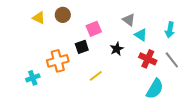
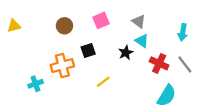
brown circle: (63, 15) -> (64, 26), moved
yellow triangle: (39, 18) -> (14, 26), moved, turned -40
pink square: (94, 29) -> (101, 20), moved
cyan triangle: (141, 35) -> (142, 41), moved

